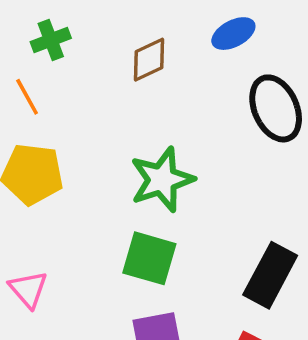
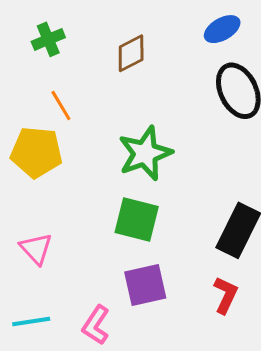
blue ellipse: (233, 34) -> (222, 29), moved
orange line: (27, 97) -> (61, 105), moved

